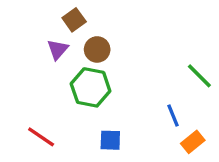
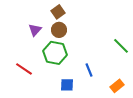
brown square: (74, 20) -> (58, 12), moved
blue line: (173, 115) -> (89, 70), moved
red line: (41, 137) -> (24, 69), moved

